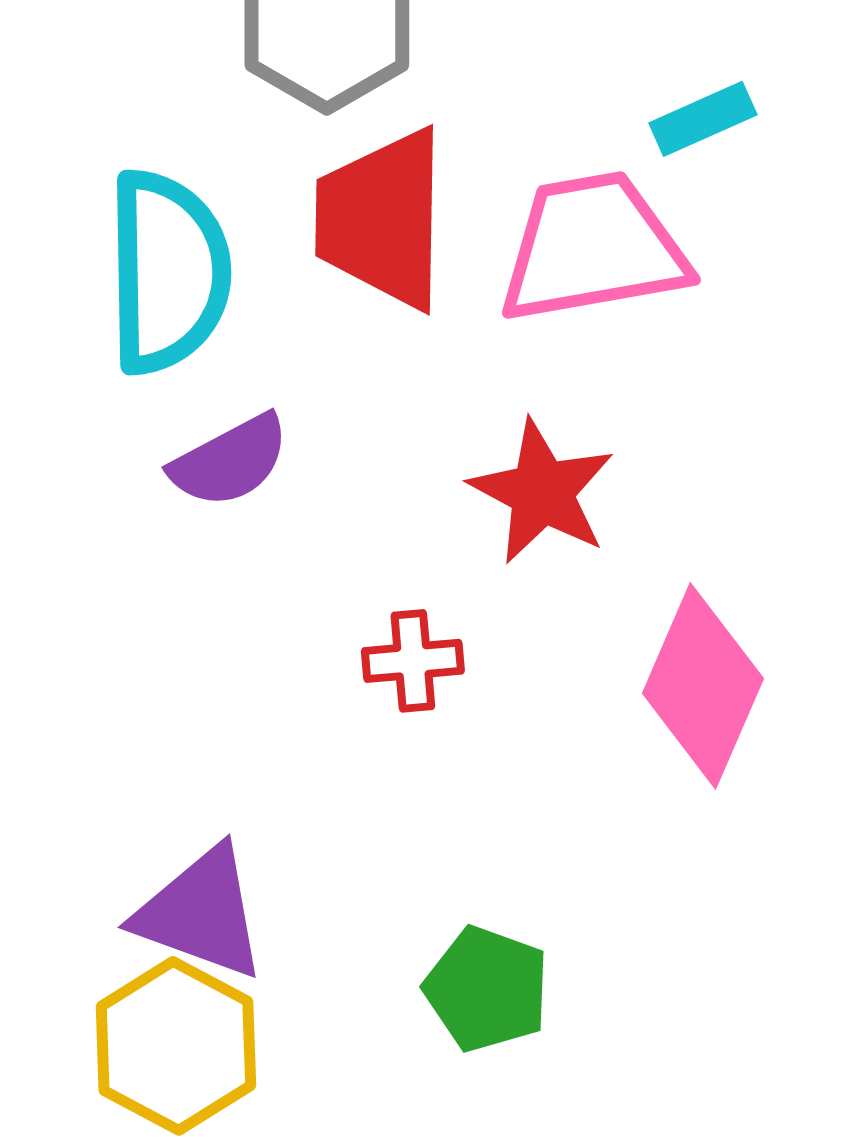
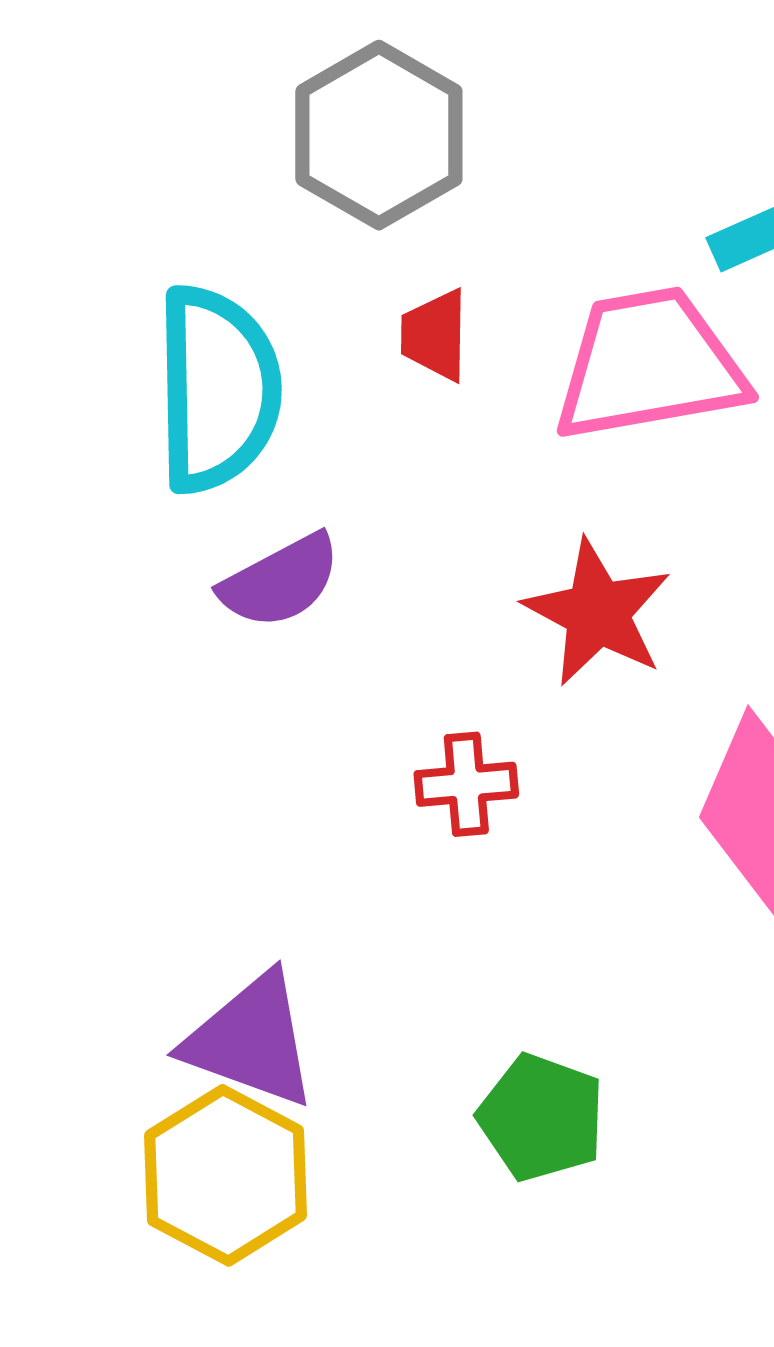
red trapezoid: (382, 219) -> (435, 335), size x0.5

